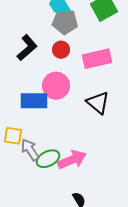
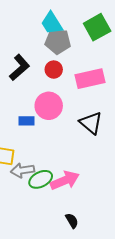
blue rectangle: (34, 101) -> (27, 121), size x0.6
gray arrow: (30, 150) -> (22, 170), turned -65

